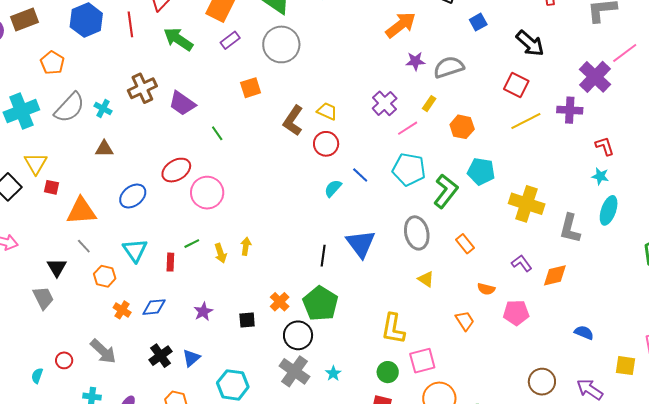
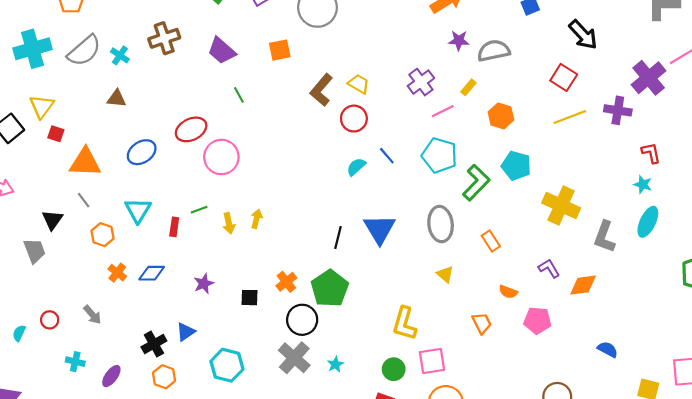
purple trapezoid: (182, 103) -> (222, 51), moved
gray arrow: (103, 351) -> (92, 315), size x0.7
black cross: (160, 356) -> (154, 344), moved

